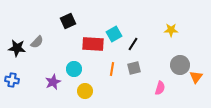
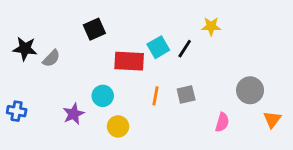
yellow star: (171, 30) -> (211, 26), moved
black line: (133, 44) -> (185, 49), moved
black star: (17, 48) -> (25, 49), moved
orange triangle: (196, 77) -> (272, 119), moved

